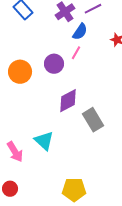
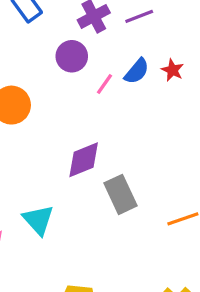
blue semicircle: (80, 32) -> (137, 71), moved
purple circle: (54, 64) -> (72, 56), moved

